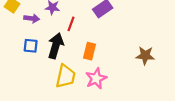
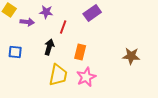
blue square: (31, 46) -> (15, 52), moved
black arrow: (56, 46) -> (49, 47), size x0.7

